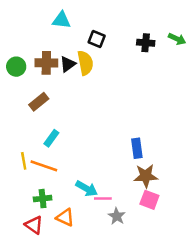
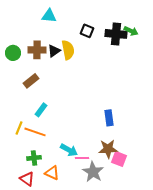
black square: (97, 39) -> (87, 31), moved
green arrow: (177, 39) -> (131, 31), moved
black cross: (146, 43) -> (116, 34), size x1.5
yellow line: (24, 161) -> (19, 128), turned 32
brown star: (146, 176) -> (108, 149), moved
gray star: (117, 216) -> (93, 172), size x1.5

